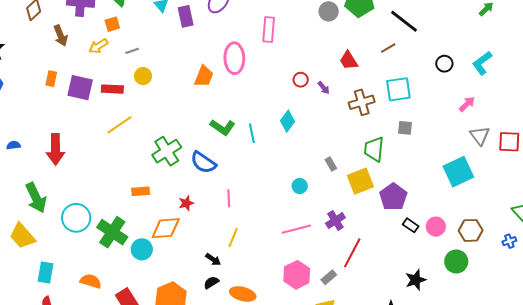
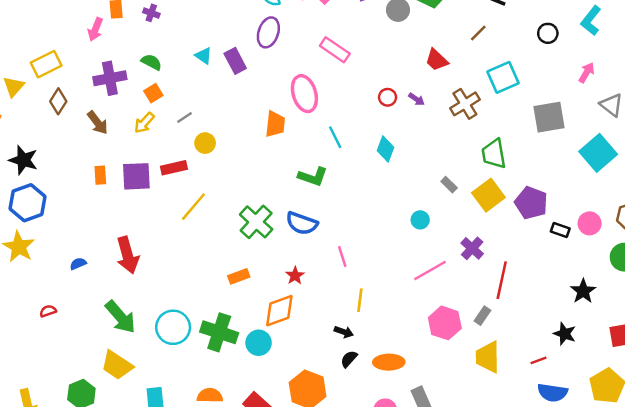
pink rectangle: (269, 30) -> (335, 50), turned -45
gray square: (405, 128) -> (549, 117), moved, size x1.8
cyan line: (252, 133) -> (335, 137), moved

